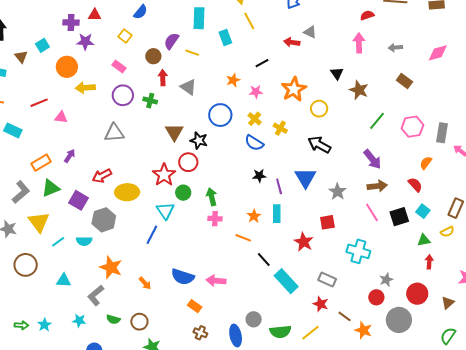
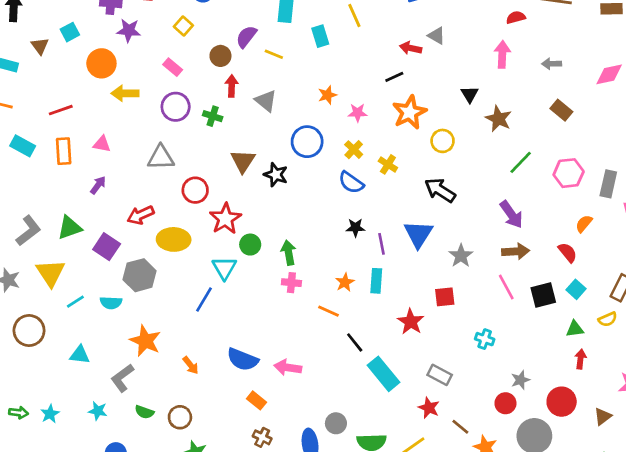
black line: (262, 63) -> (394, 77), moved
pink triangle: (61, 117) -> (102, 144), moved
red circle: (188, 162) -> (195, 190), moved
orange rectangle: (41, 163) -> (64, 151), moved, turned -66
cyan cross: (358, 251) -> (485, 339), size x0.6

